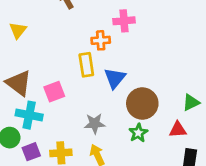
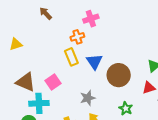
yellow triangle: (18, 30) -> (16, 44), turned 48
green star: (138, 133) -> (126, 108), moved

